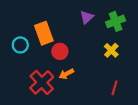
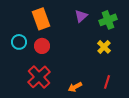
orange rectangle: (44, 33) -> (41, 19), moved
red circle: (60, 51) -> (42, 46), moved
orange arrow: (66, 74) -> (75, 87), moved

